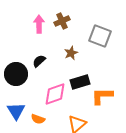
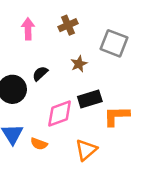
pink arrow: (39, 24) -> (28, 29), moved

